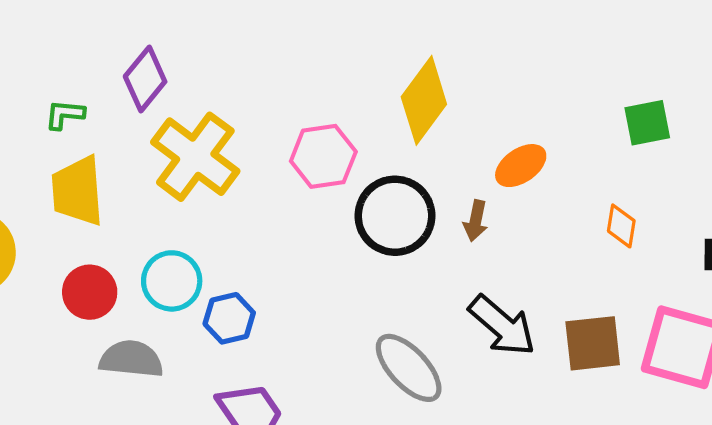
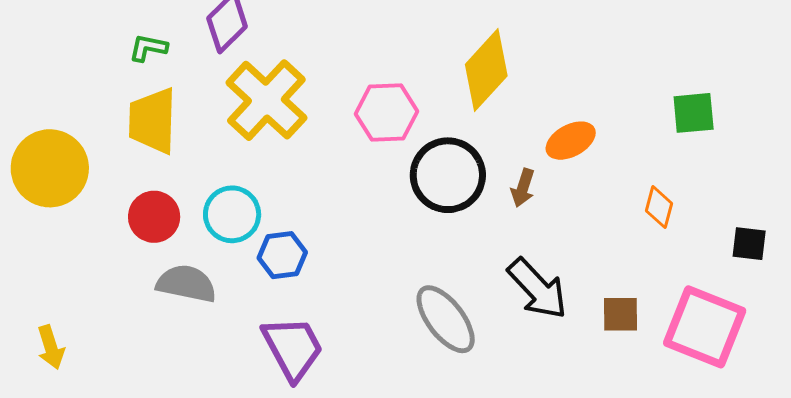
brown square: (593, 343) -> (621, 314), size x0.7

